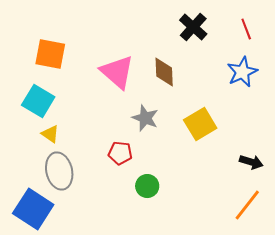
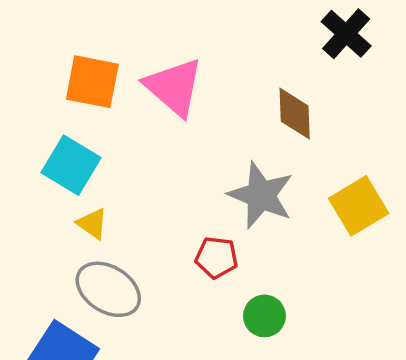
pink triangle: (117, 72) -> (174, 87), moved
gray star: (145, 118) -> (261, 195), size x1.4
gray ellipse: (59, 171) -> (108, 289), turned -45

